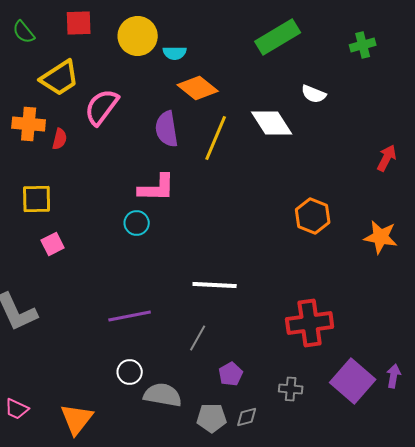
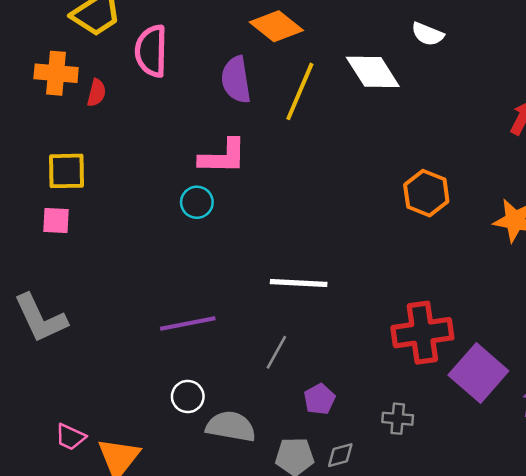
pink semicircle: (102, 107) -> (151, 51), turned -36
pink square: (53, 244) -> (56, 221), moved, turned 30
purple square: (353, 381) -> (478, 373), moved
pink trapezoid: (17, 409) -> (70, 437), moved

